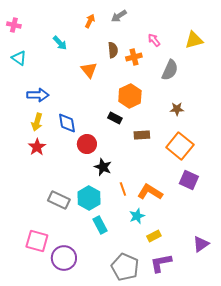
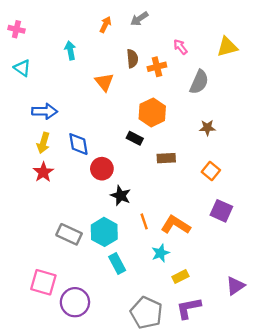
cyan arrow: (60, 43) -> (70, 50), turned -147
orange square: (180, 146) -> (211, 171), size x0.6

